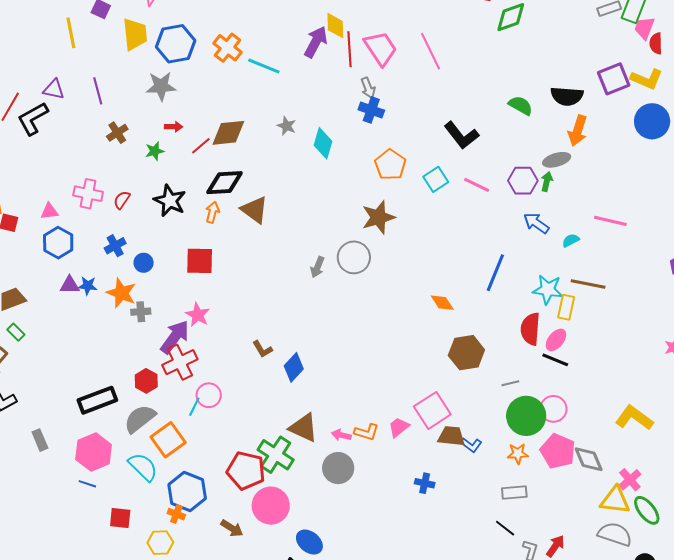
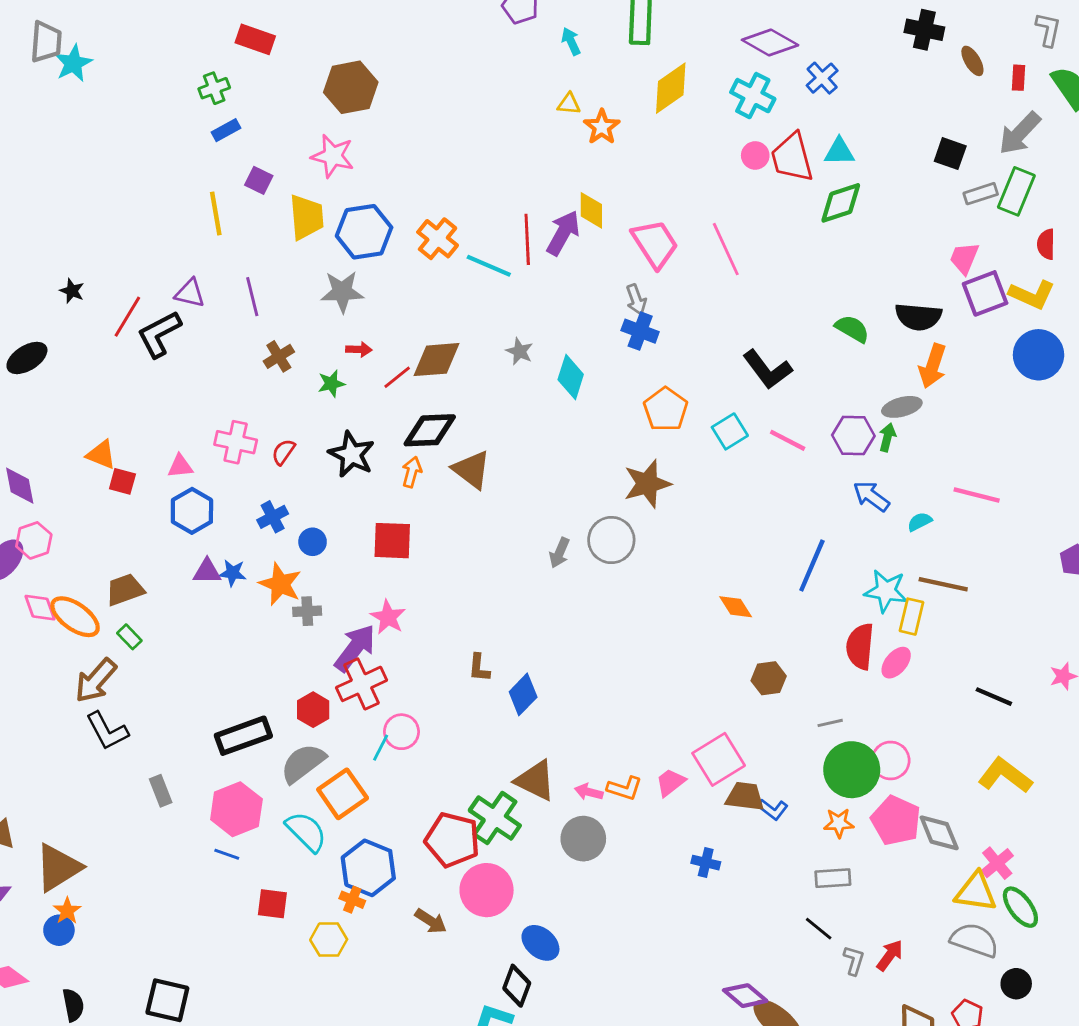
pink trapezoid: (644, 28) -> (964, 258), moved
red line: (349, 49) -> (527, 239), moved
brown L-shape: (262, 349) -> (479, 668), turned 35
brown hexagon: (466, 353) -> (769, 678), size x0.7
black line: (555, 360) -> (994, 697), moved

